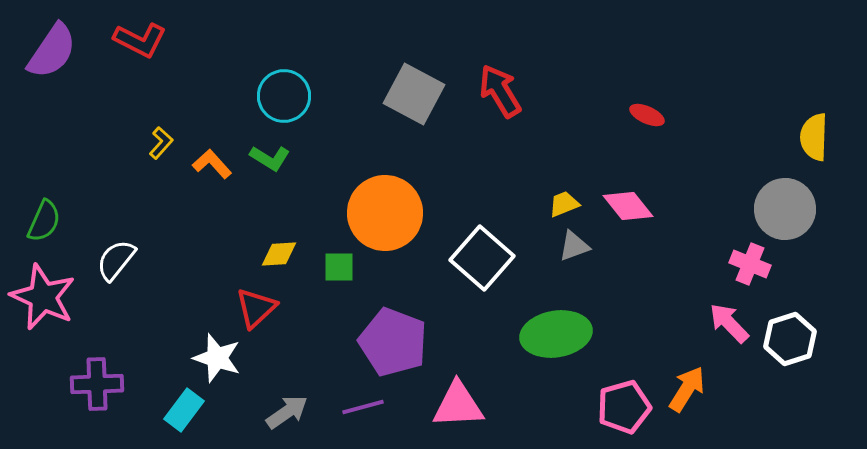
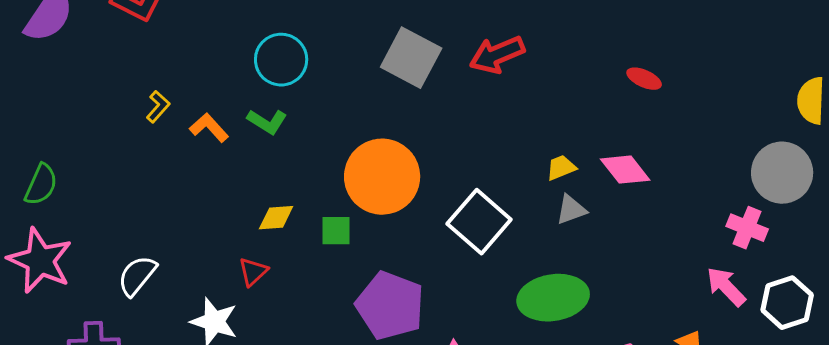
red arrow: (500, 91) -> (497, 55), turned -82
white semicircle: (116, 260) -> (137, 276), moved
red triangle: (256, 308) -> (253, 272), size x0.7

